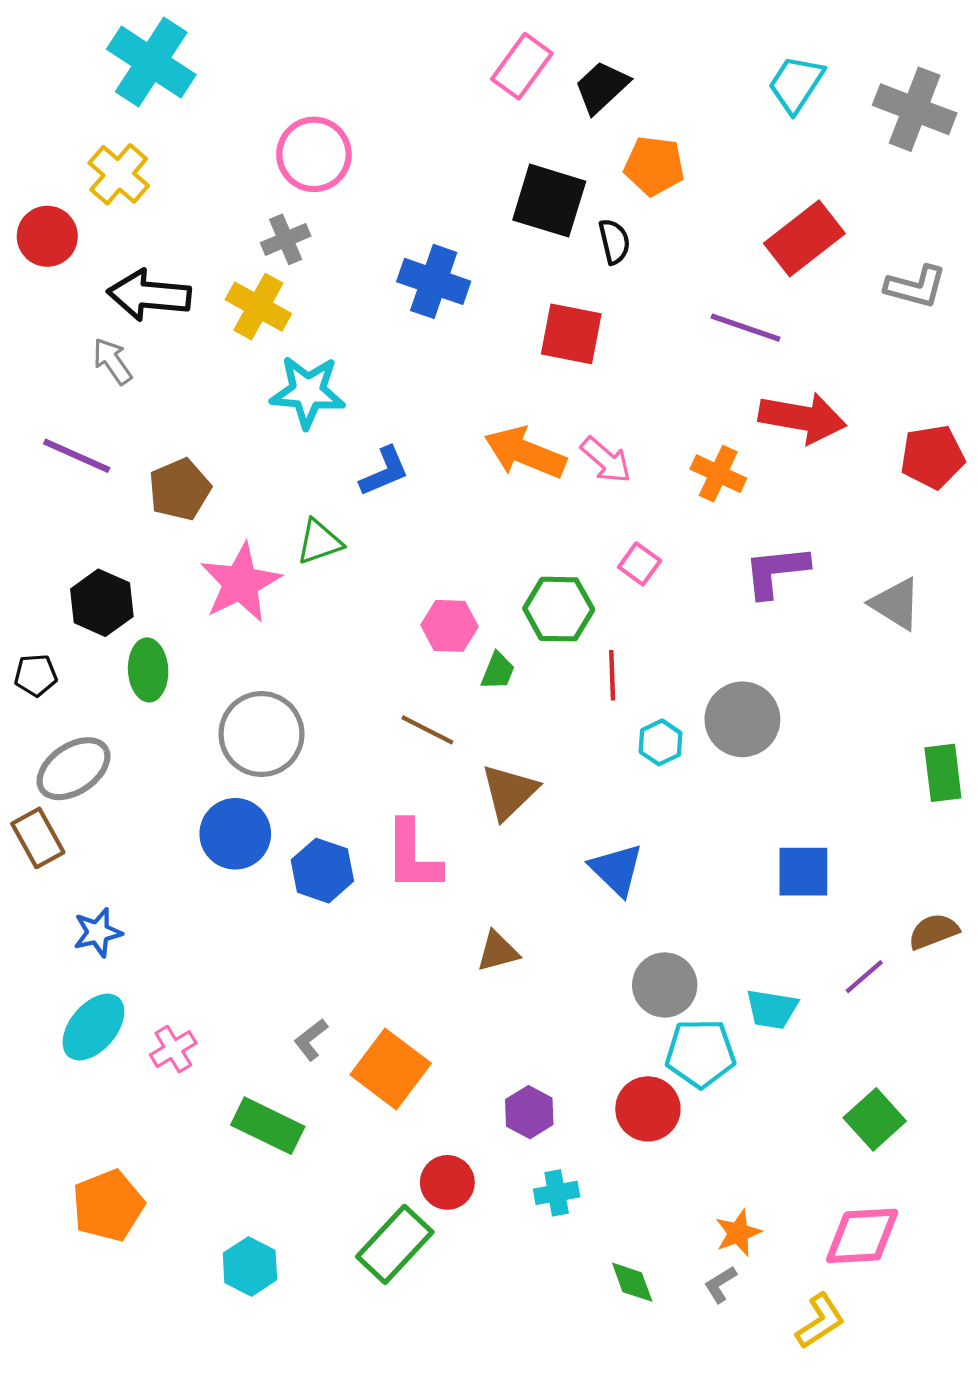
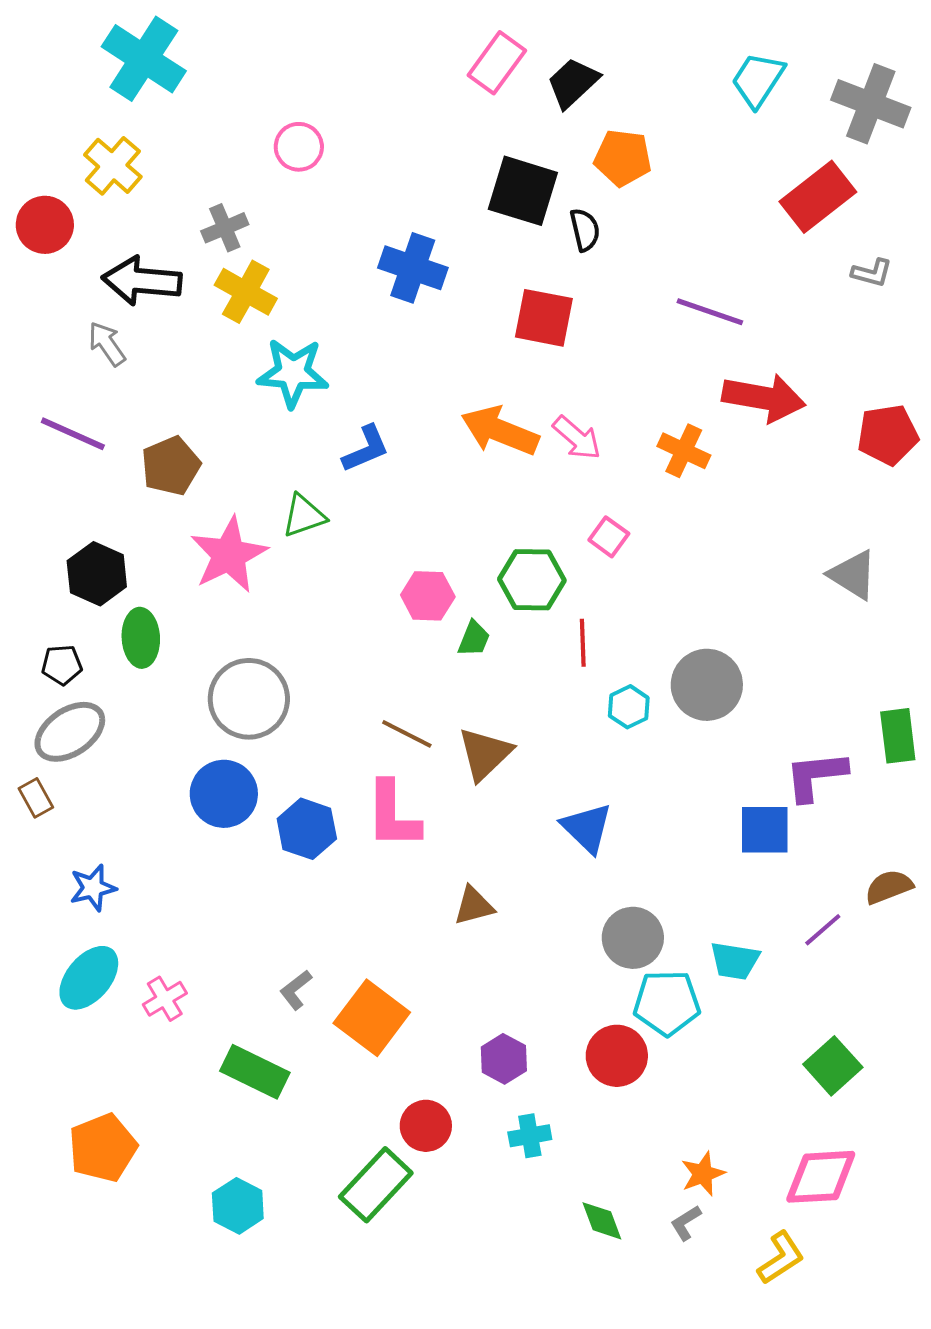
pink circle: (314, 154) -> (299, 147), size x0.7
red rectangle: (804, 238) -> (818, 197), moved
gray cross: (286, 239) -> (225, 228), moved
gray L-shape: (916, 287) -> (872, 273), size x0.7
purple L-shape: (776, 571) -> (816, 776), moved
black pentagon: (36, 675) -> (62, 665), moved
brown line: (427, 730) -> (407, 734), moved
brown rectangle: (38, 838) -> (36, 798), size x0.7

